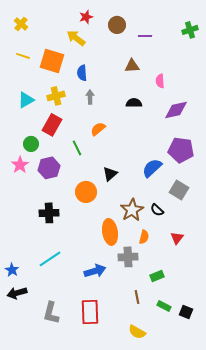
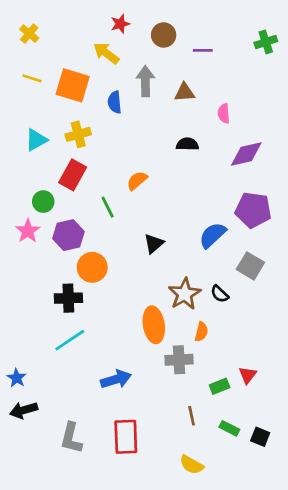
gray arrow: (90, 97) -> (145, 81), moved, size x1.5
orange circle: (86, 192) -> (92, 267), moved
red triangle: (177, 238) -> (248, 375), moved
cyan line: (50, 259) -> (70, 340), moved
blue arrow: (95, 271) -> (116, 379), moved

